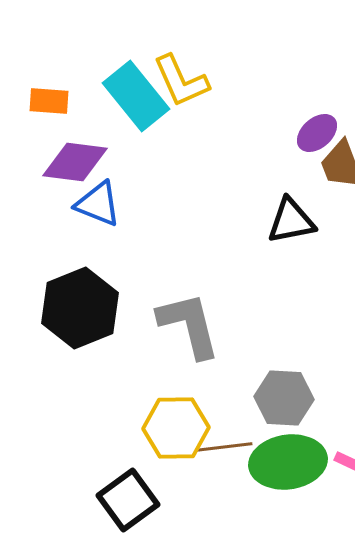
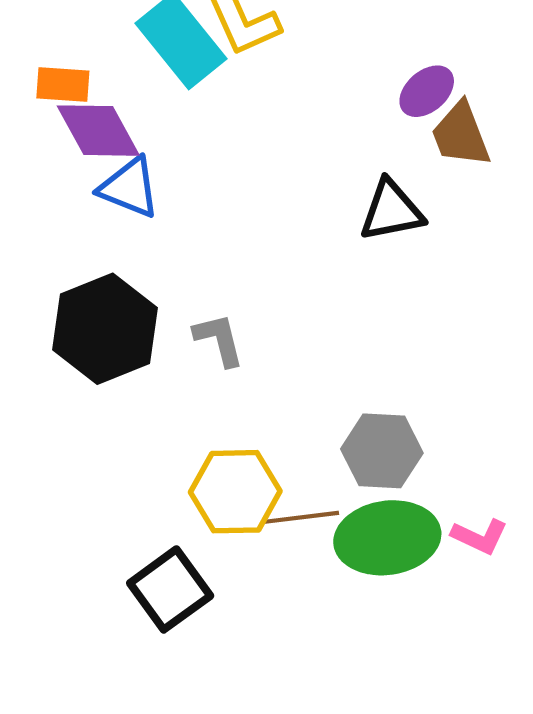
orange rectangle: (49, 101) -> (63, 84), moved
purple diamond: (75, 162) -> (98, 131), turned 54
gray L-shape: (189, 325) -> (219, 340), moved, size x0.6

